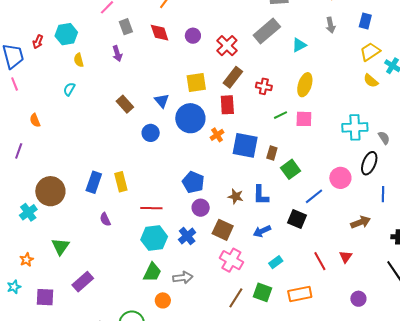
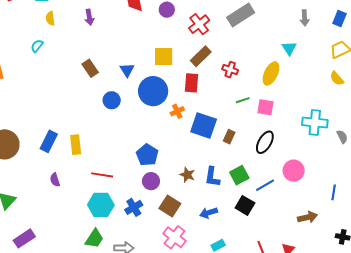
cyan triangle: (299, 45) -> (289, 48), moved, turned -42
black ellipse: (369, 163) -> (265, 142), moved
green square: (290, 169) -> (239, 175), moved

